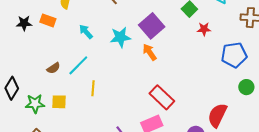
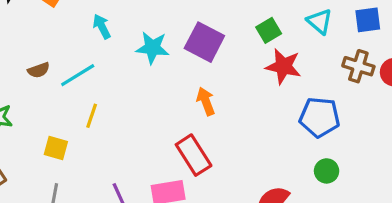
purple square: (152, 26) -> (204, 42), turned -35
red star: (204, 29) -> (283, 66), size x1.6
orange arrow: (150, 52) -> (206, 101), moved
yellow square: (59, 102) -> (56, 148), moved

